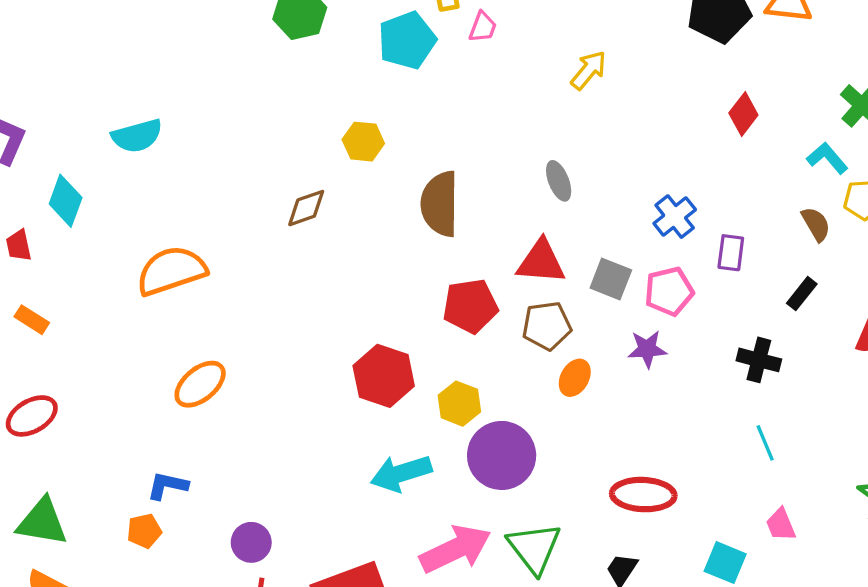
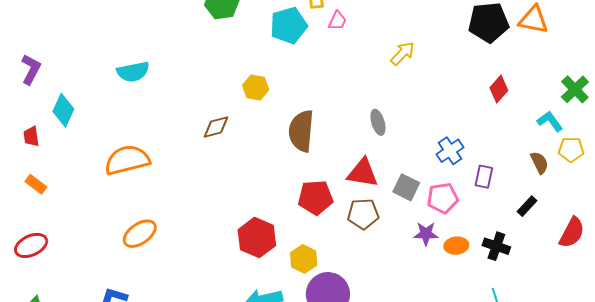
cyan semicircle: (137, 136) -> (133, 72), moved
orange ellipse: (575, 378) -> (456, 246), moved, turned 50

